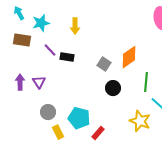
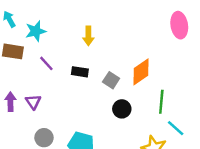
yellow arrow: (75, 26) -> (88, 36), moved
black rectangle: (67, 57) -> (80, 72), moved

